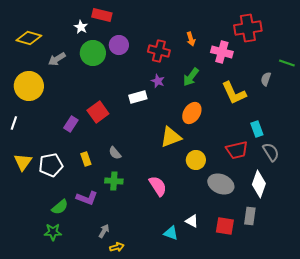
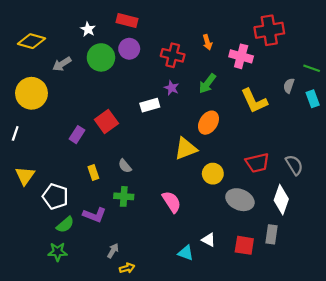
red rectangle: (102, 15) -> (127, 21), moved
cyan rectangle: (257, 129) -> (313, 99), moved
white pentagon: (51, 165) -> (55, 196), moved, turned 30

